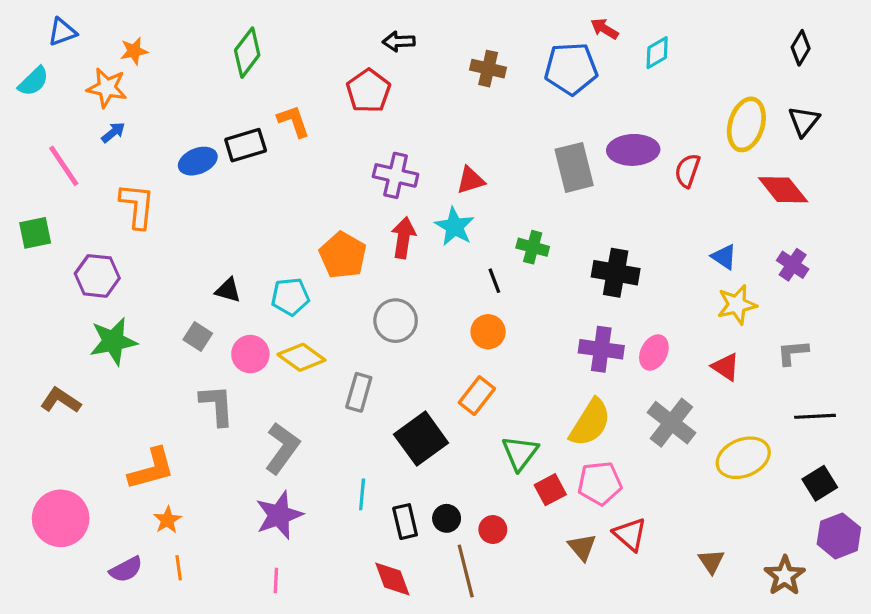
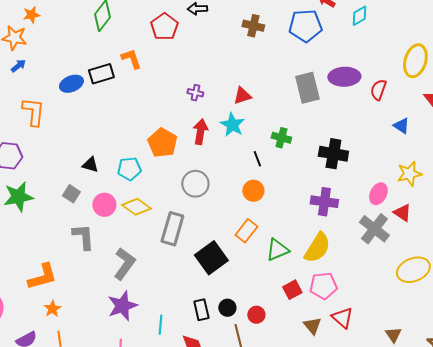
red pentagon: (368, 91) -> (164, 27), moved
purple cross: (396, 175) -> (195, 93), size x0.6
blue triangle: (724, 257) -> (401, 126), moved
pink ellipse: (654, 352) -> (378, 194), moved
gray rectangle: (359, 392) -> (172, 229), size x1.4
gray cross: (671, 423) -> (374, 229), moved
green triangle: (520, 453) -> (277, 250), moved, turned 30
cyan line: (362, 494) -> (160, 325), moved

